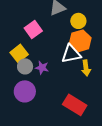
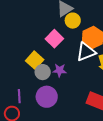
yellow circle: (78, 21) -> (73, 21), moved
pink square: (33, 30) -> (54, 39), moved

